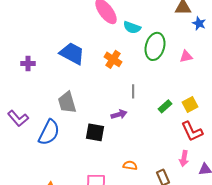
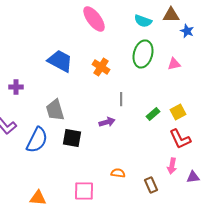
cyan semicircle: (132, 27) -> (143, 21), moved
purple cross: (28, 63) -> (16, 87), moved
black square: (95, 132) -> (72, 138), moved

